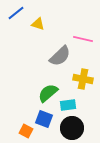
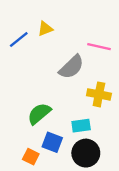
blue line: (16, 13) -> (19, 39), moved
yellow triangle: (38, 24) -> (45, 29), turned -40
green semicircle: (48, 93) -> (39, 114), moved

